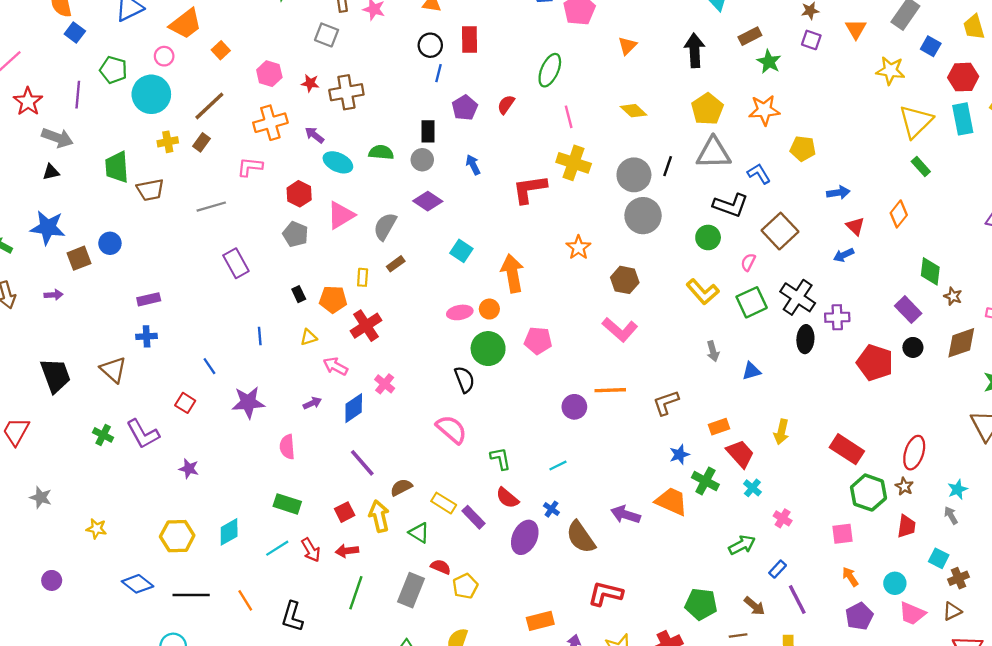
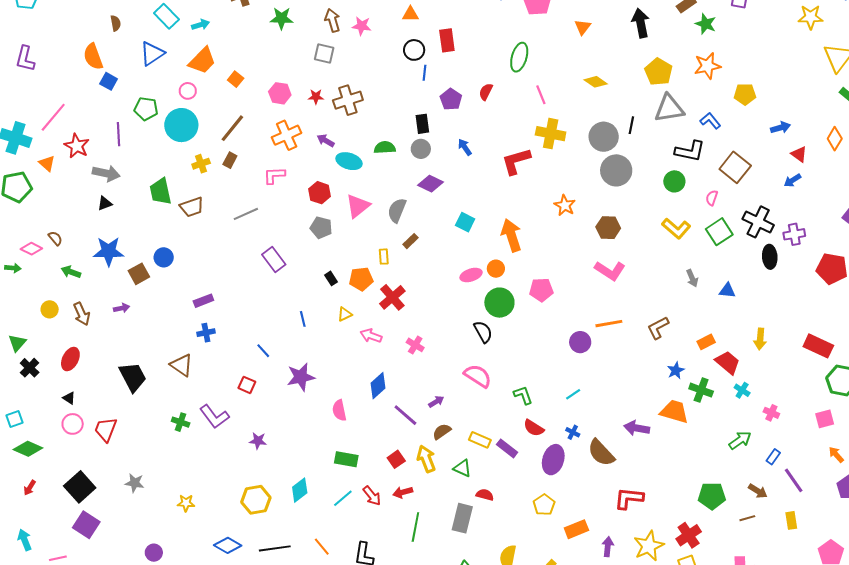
blue triangle: (751, 371) -> (727, 291), turned 30
purple arrow: (312, 403) -> (436, 402), moved
blue diamond: (354, 408) -> (378, 386), moved
yellow pentagon: (465, 586) -> (544, 505), moved

